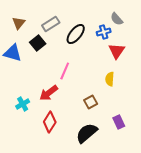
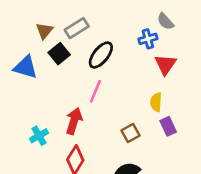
brown triangle: (19, 23) -> (44, 31), moved
black ellipse: (76, 34) -> (101, 55), moved
red arrow: (49, 93) -> (74, 121), turned 144
purple rectangle: (119, 122) -> (168, 126), moved

